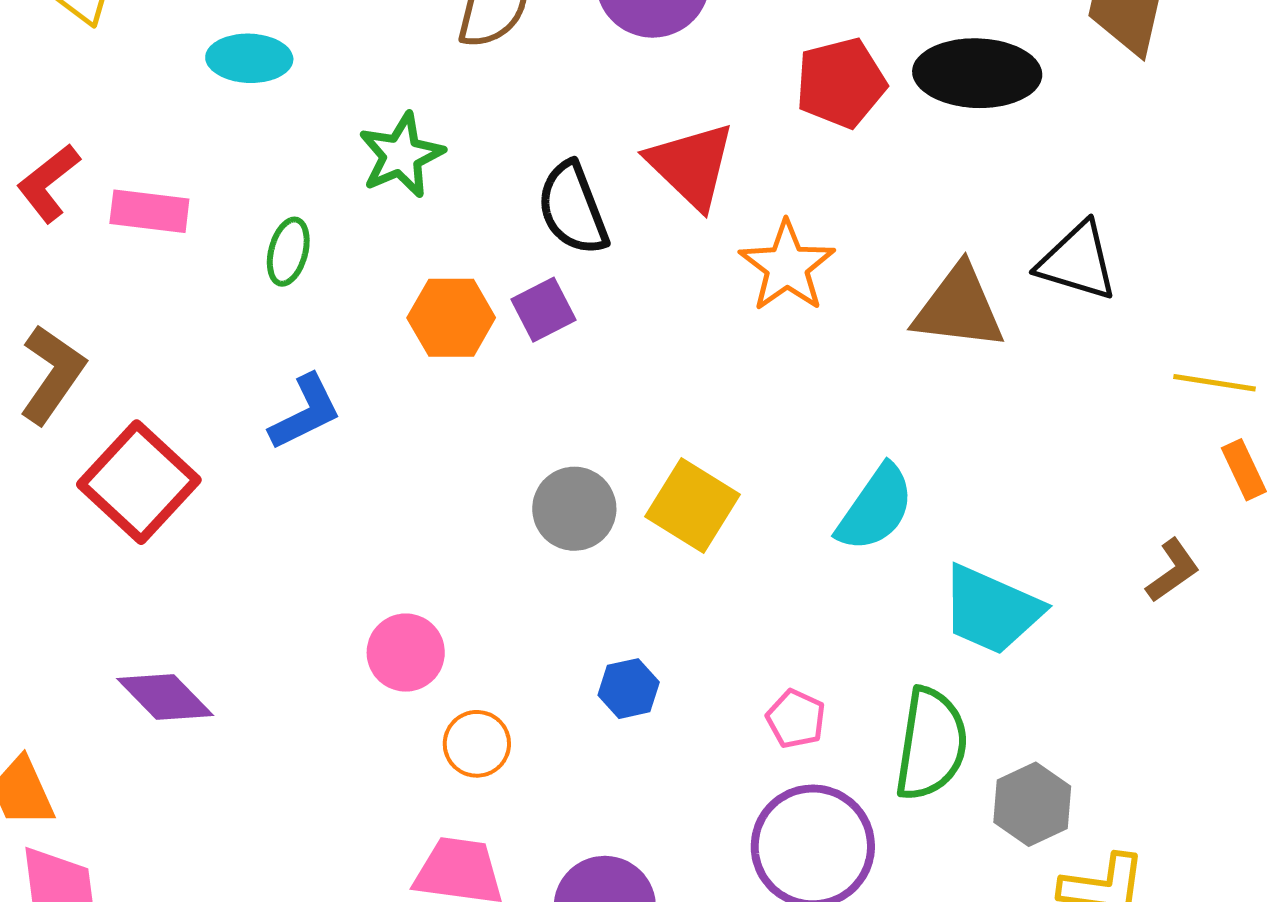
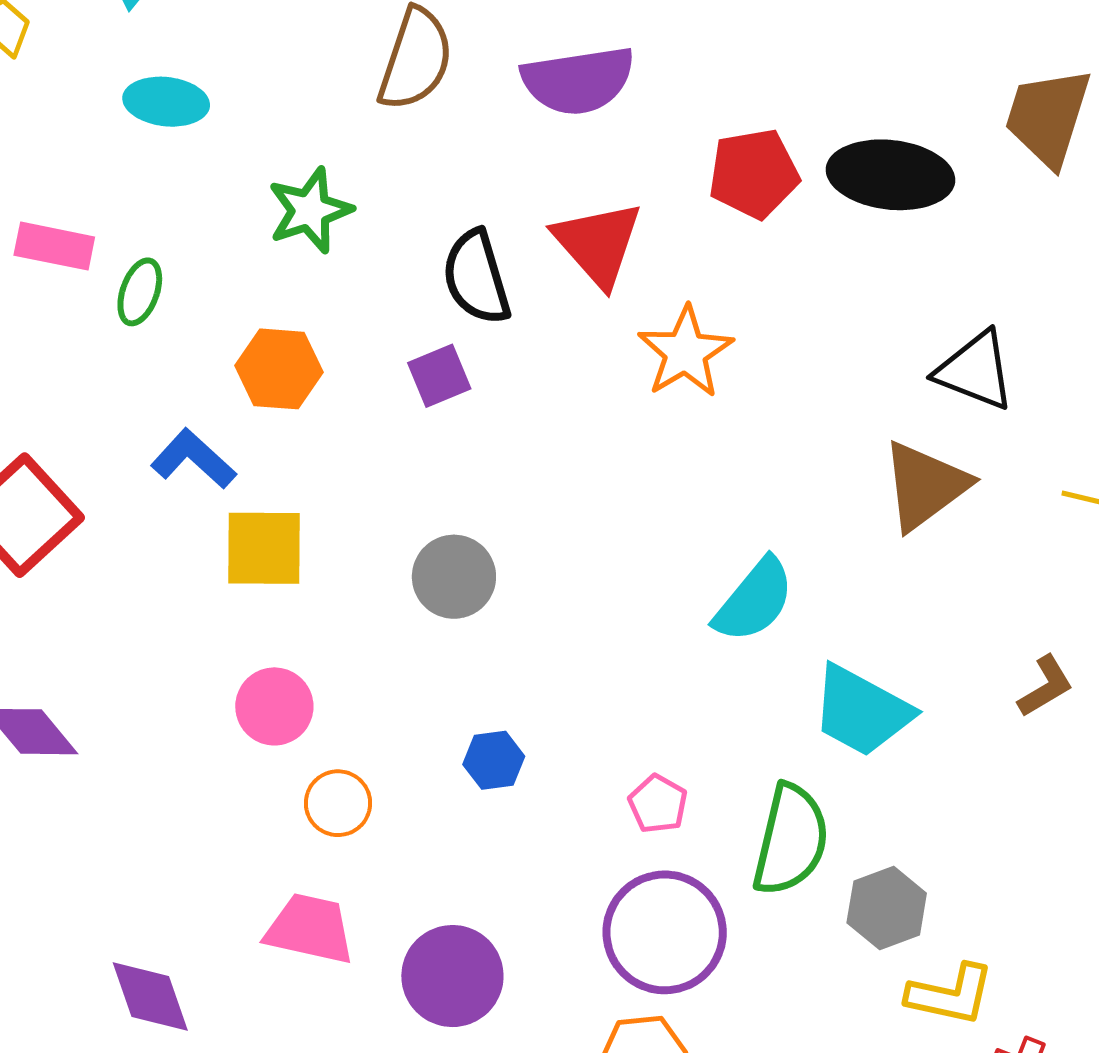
green ellipse: (288, 252) -> (140, 292), moved
brown triangle: (959, 308) -> (925, 486), moved, turned -48
orange hexagon: (451, 318) -> (279, 369), moved
blue L-shape: (305, 412) -> (193, 459), turned -116
yellow square: (692, 505) -> (264, 548), moved, turned -36

